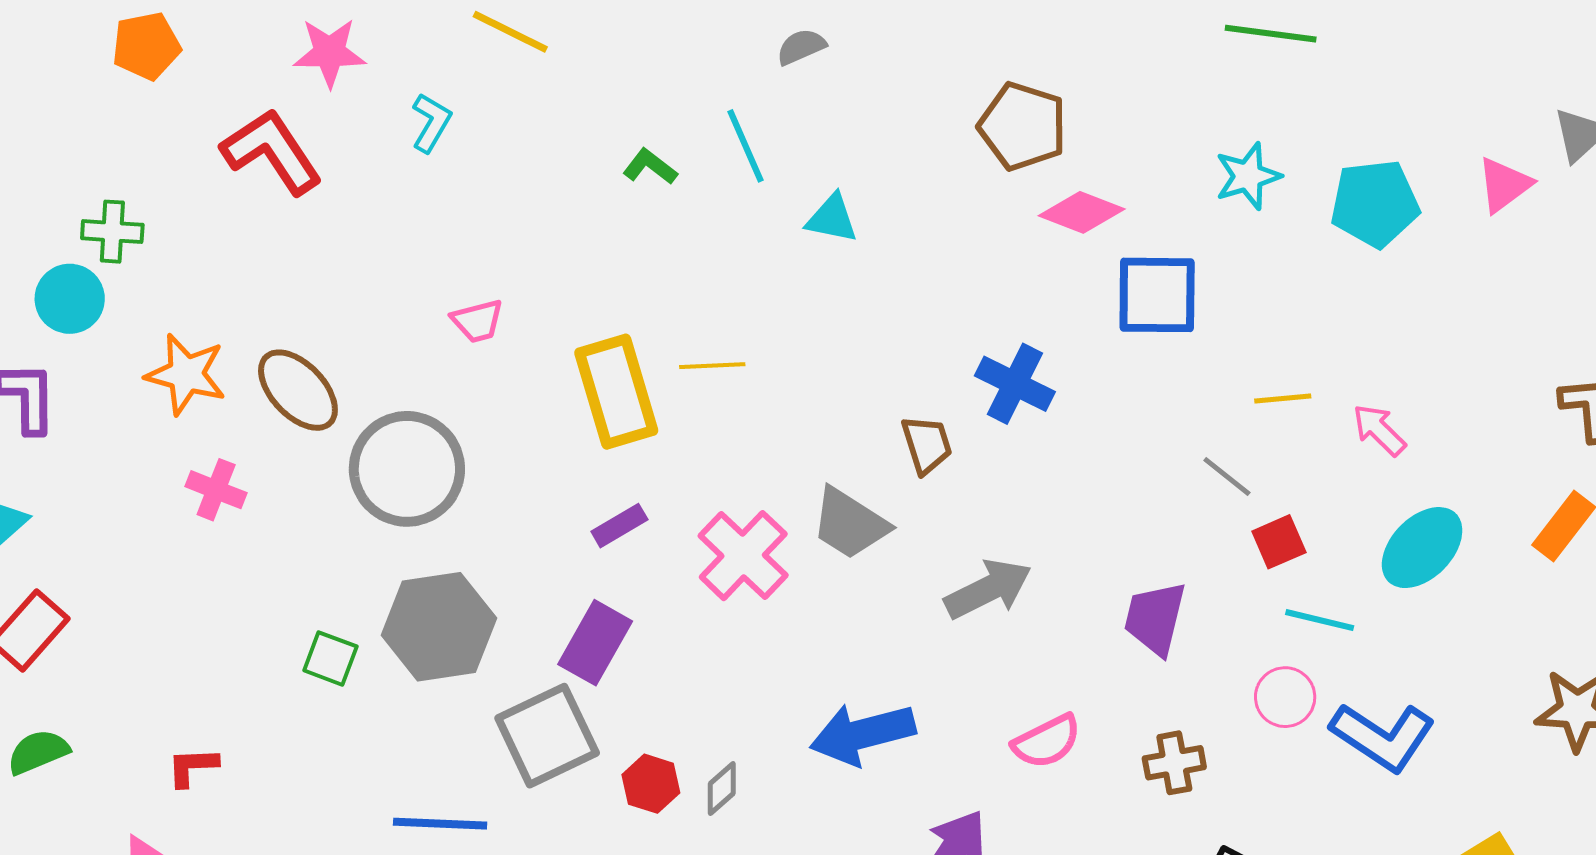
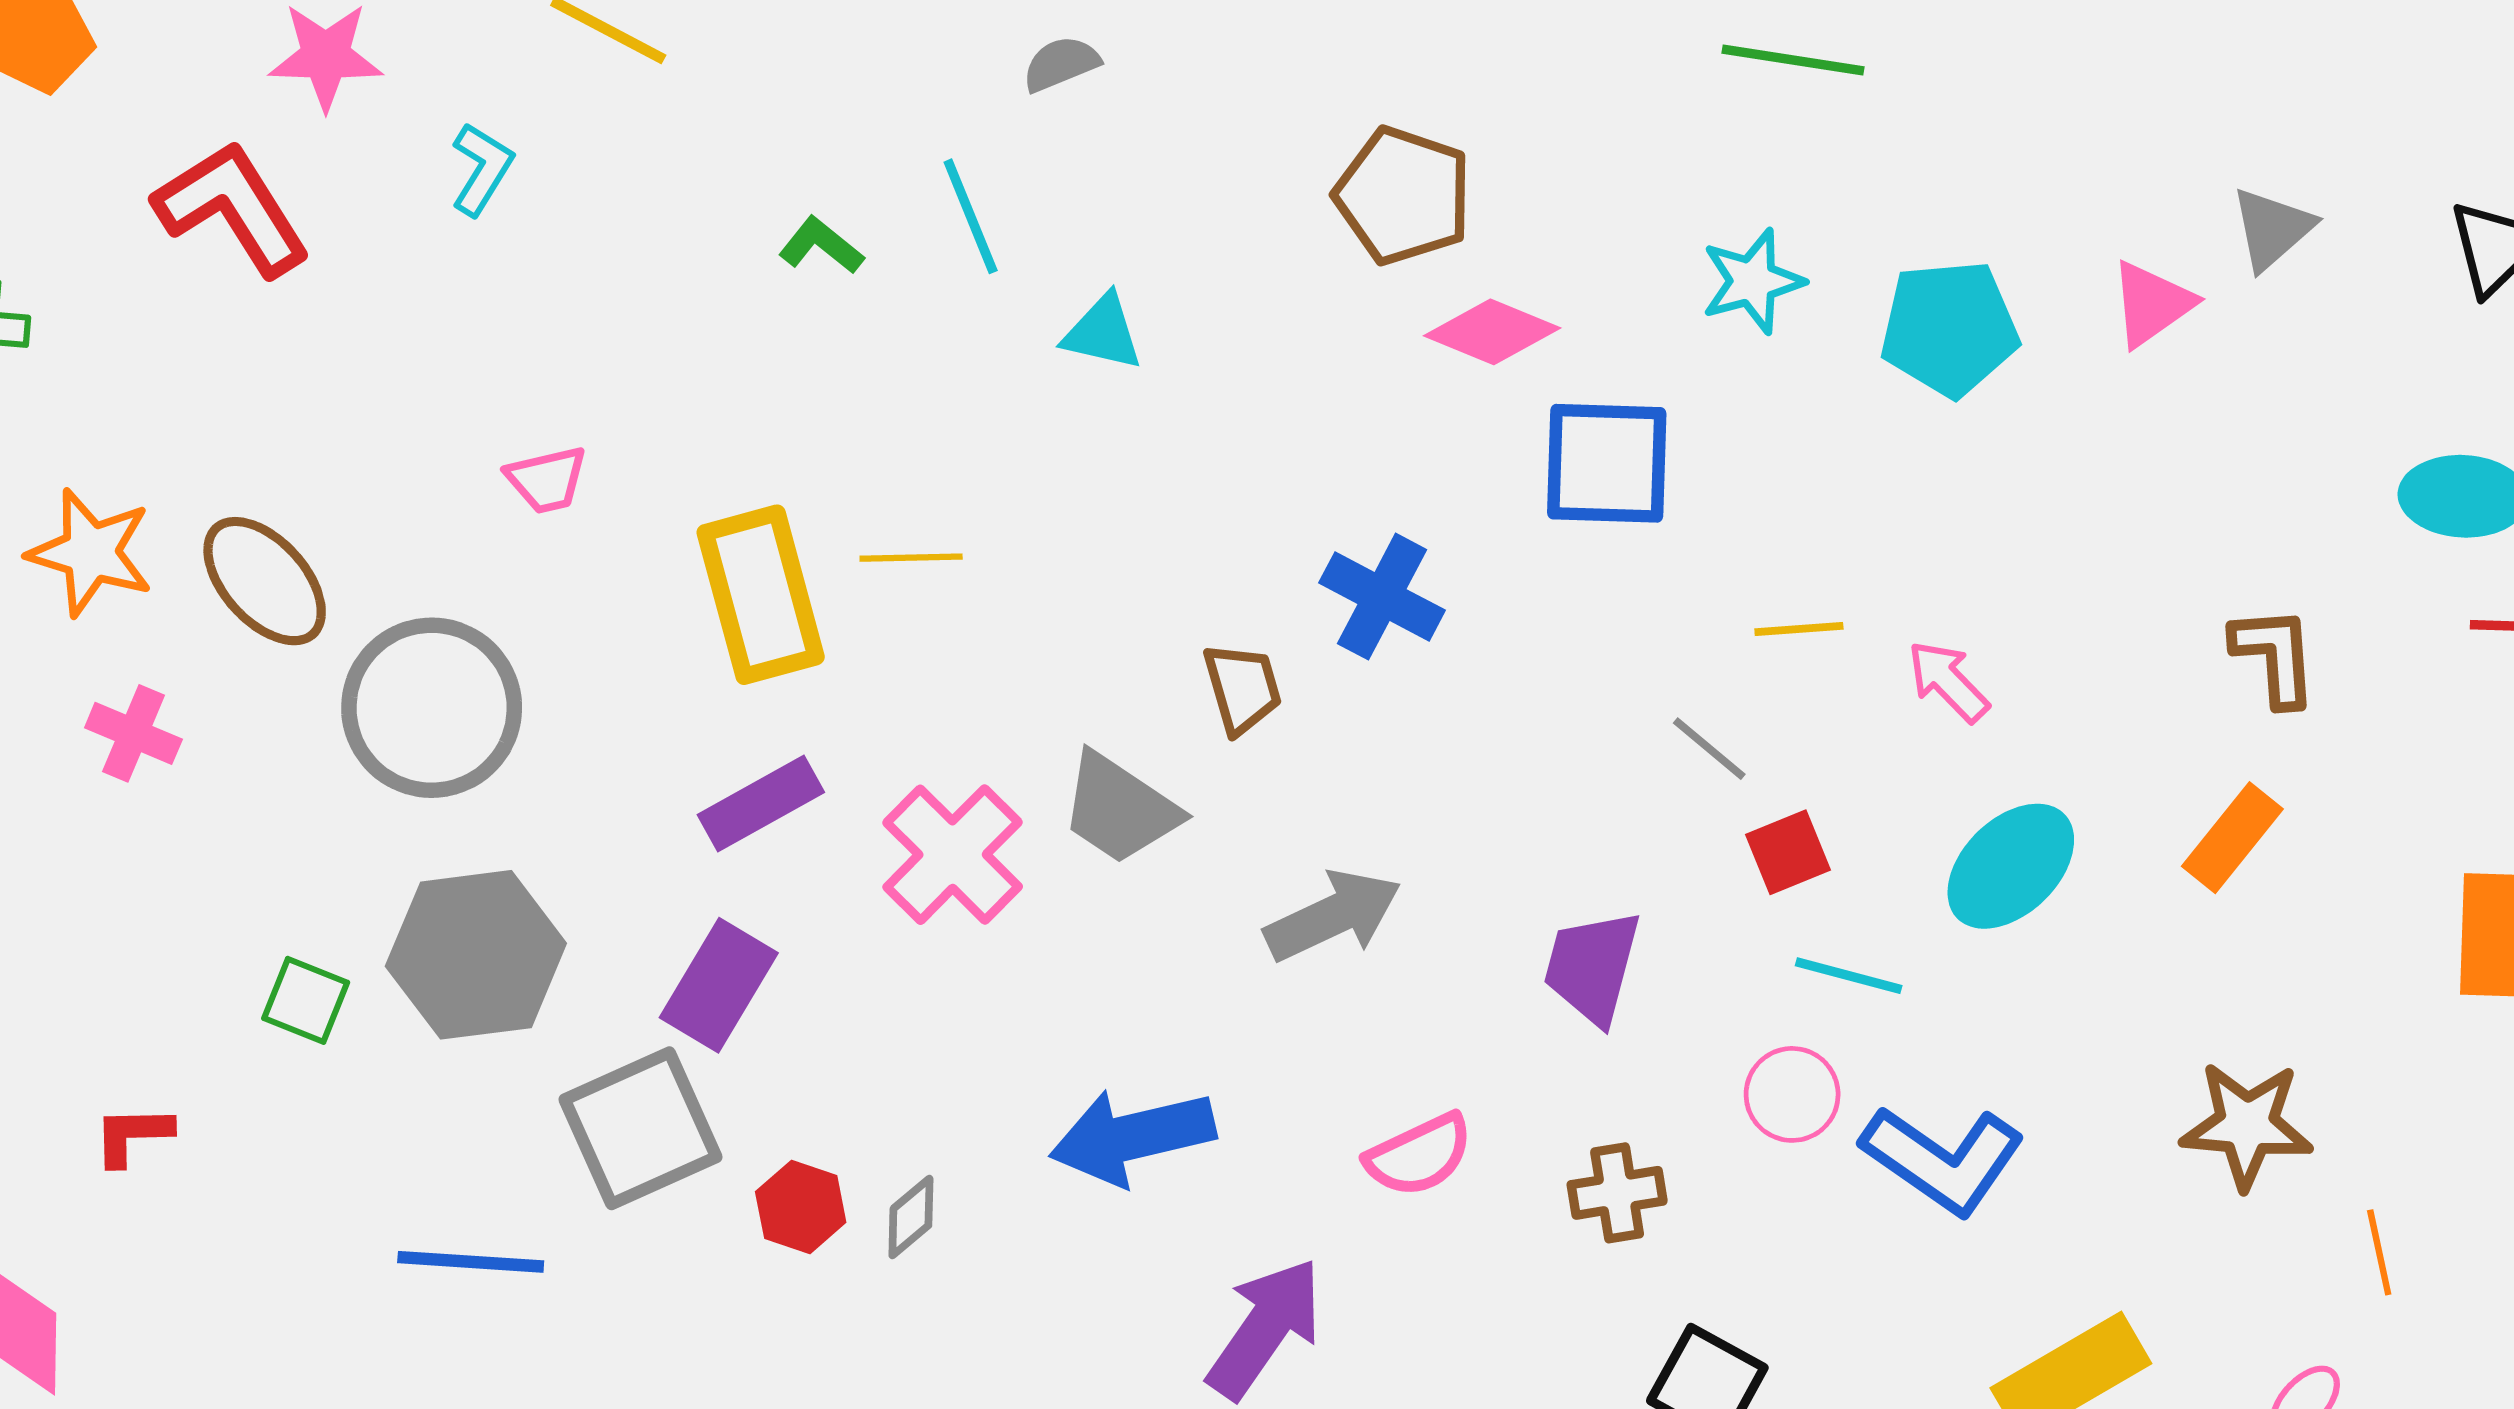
purple rectangle: (619, 526) -> (761, 803), size x1.4
red L-shape: (192, 767) -> (133, 1135), moved

